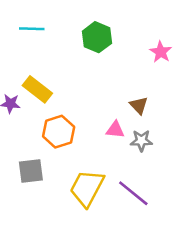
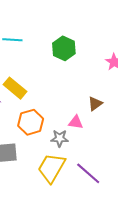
brown triangle: (139, 105) -> (95, 104), turned 35
gray star: (141, 141) -> (60, 138), moved

